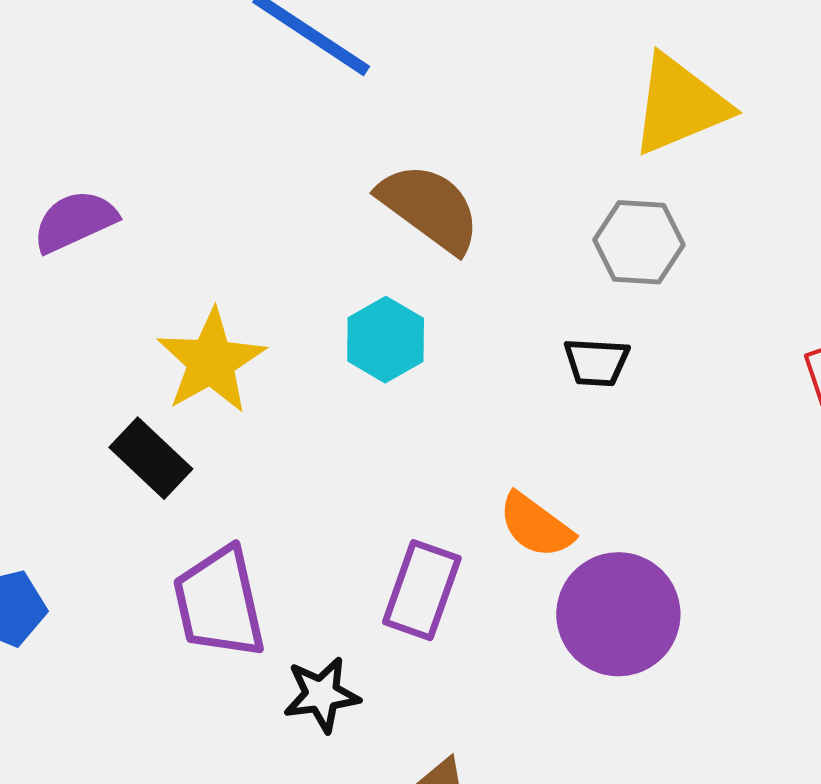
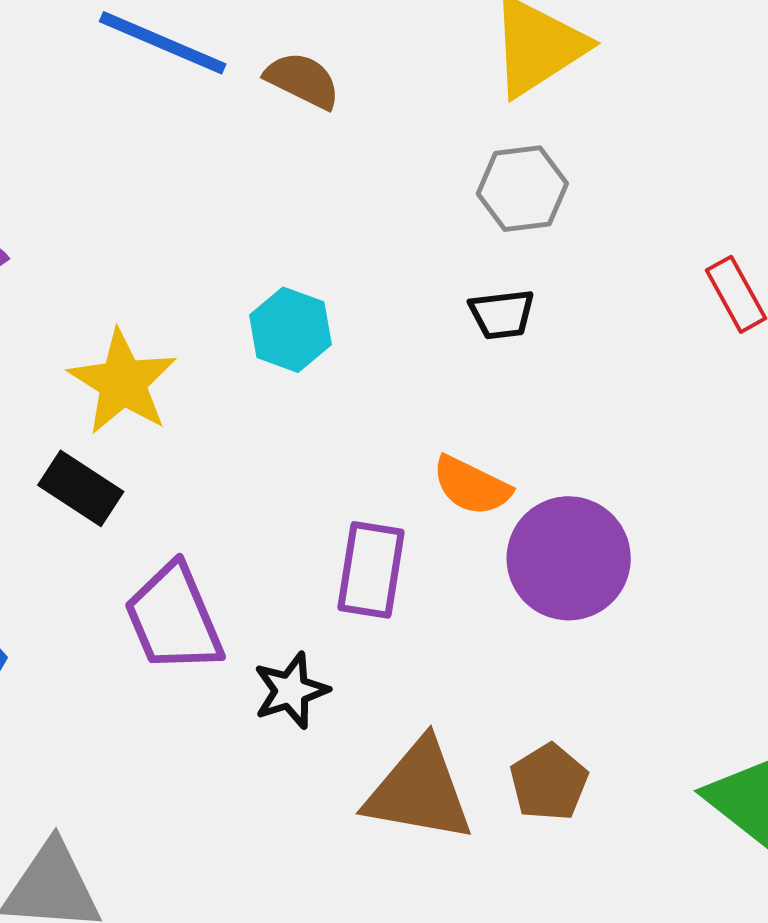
brown semicircle: (430, 208) -> (303, 80), moved, size x0.7

